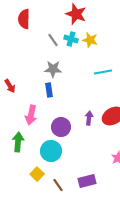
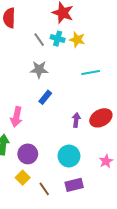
blue rectangle: (49, 90) -> (45, 97), moved, turned 48
purple circle: (61, 127) -> (28, 154), moved
cyan circle: (51, 151) -> (69, 156), moved

